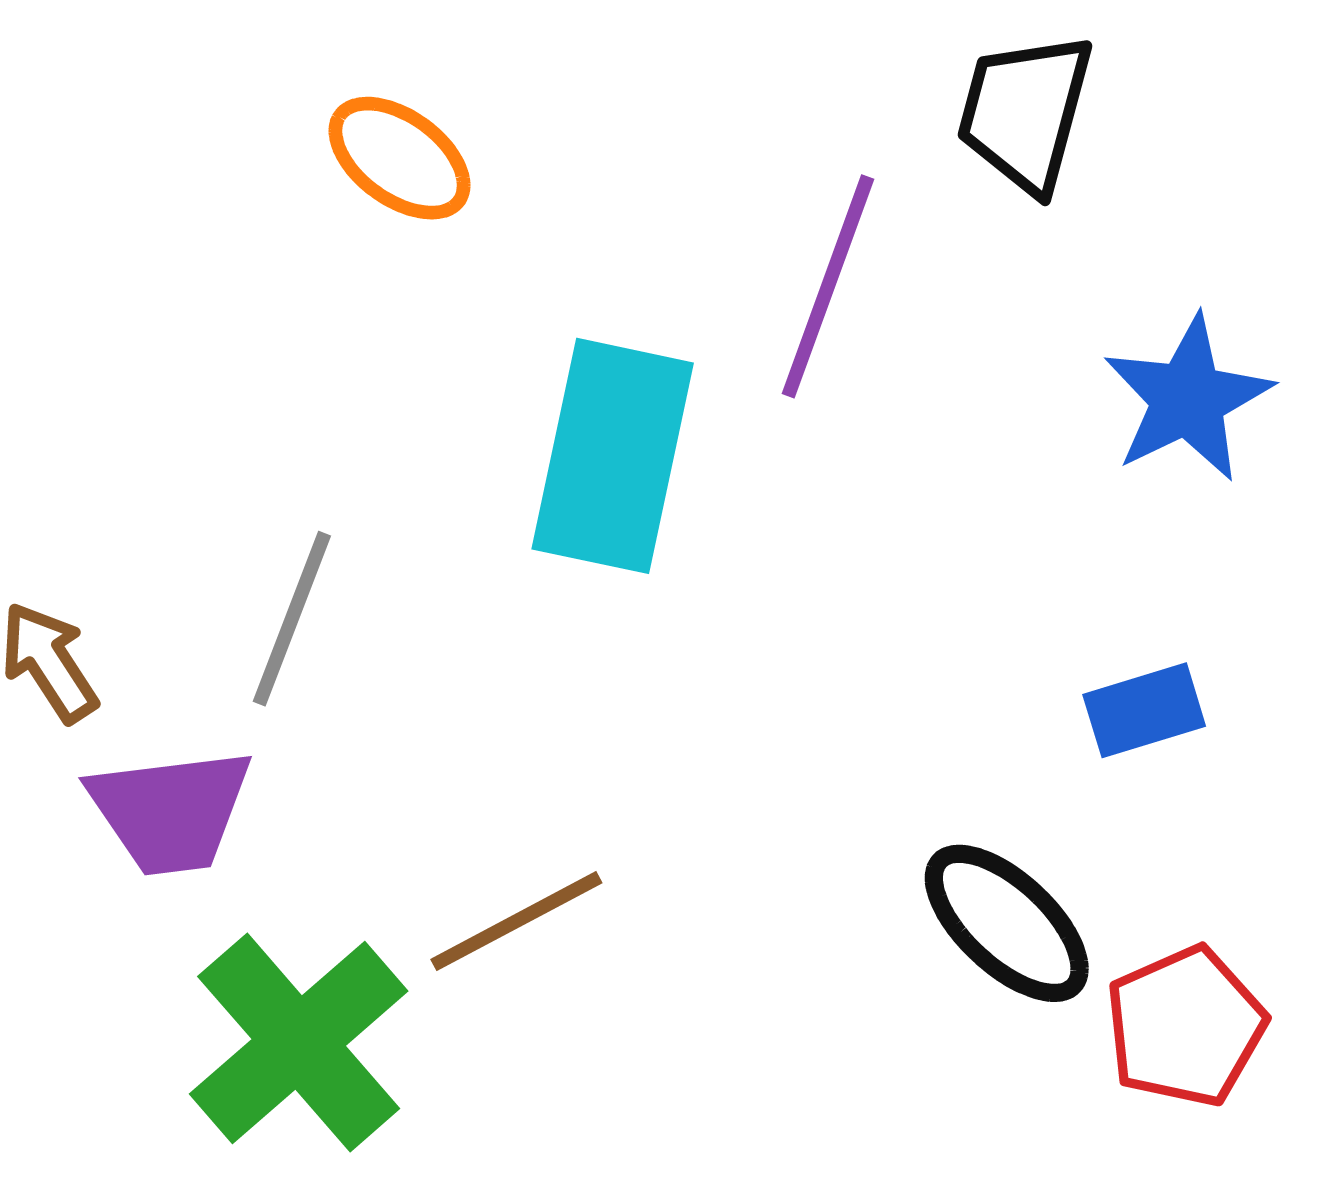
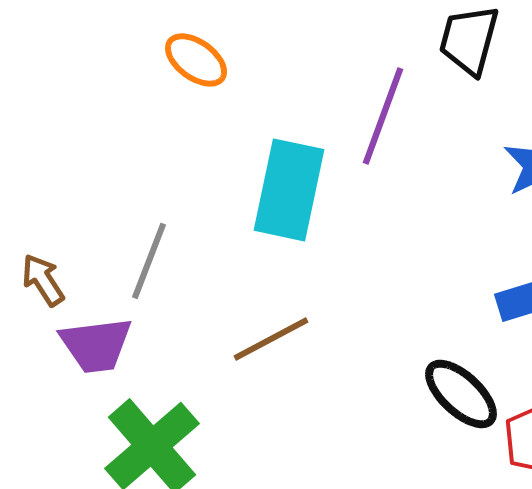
brown line: (516, 921) -> (271, 339), moved

